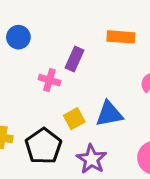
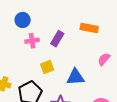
pink cross: (49, 80) -> (32, 41), moved, turned -32
yellow square: (74, 119) -> (47, 67), moved

